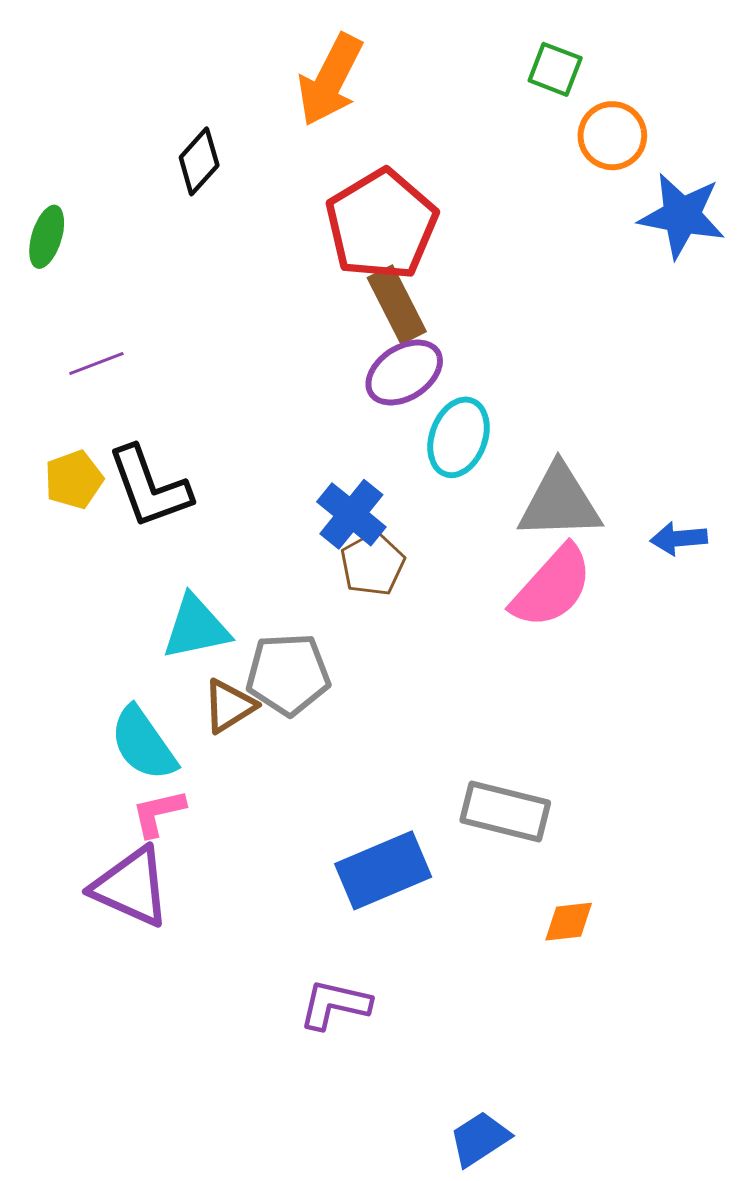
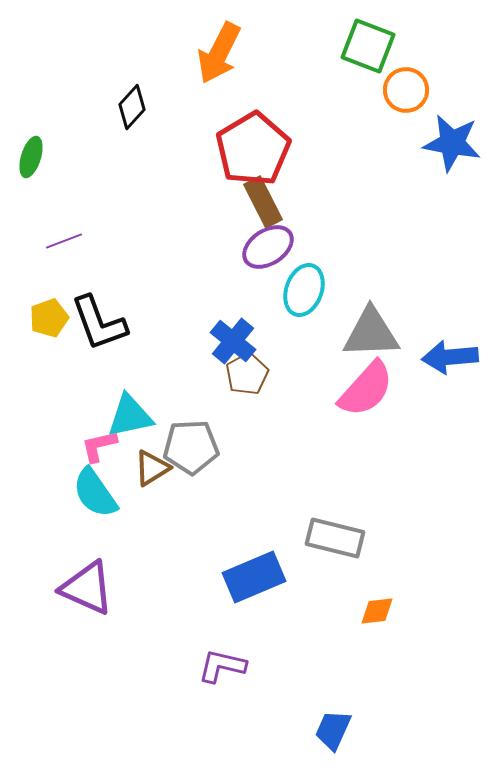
green square: (555, 69) -> (368, 46), size x1.5
blue arrow: (679, 538) -> (450, 357), size x1.5
pink L-shape: (158, 813) -> (99, 446), moved
blue trapezoid: (480, 1139) -> (333, 730), moved, turned -33

